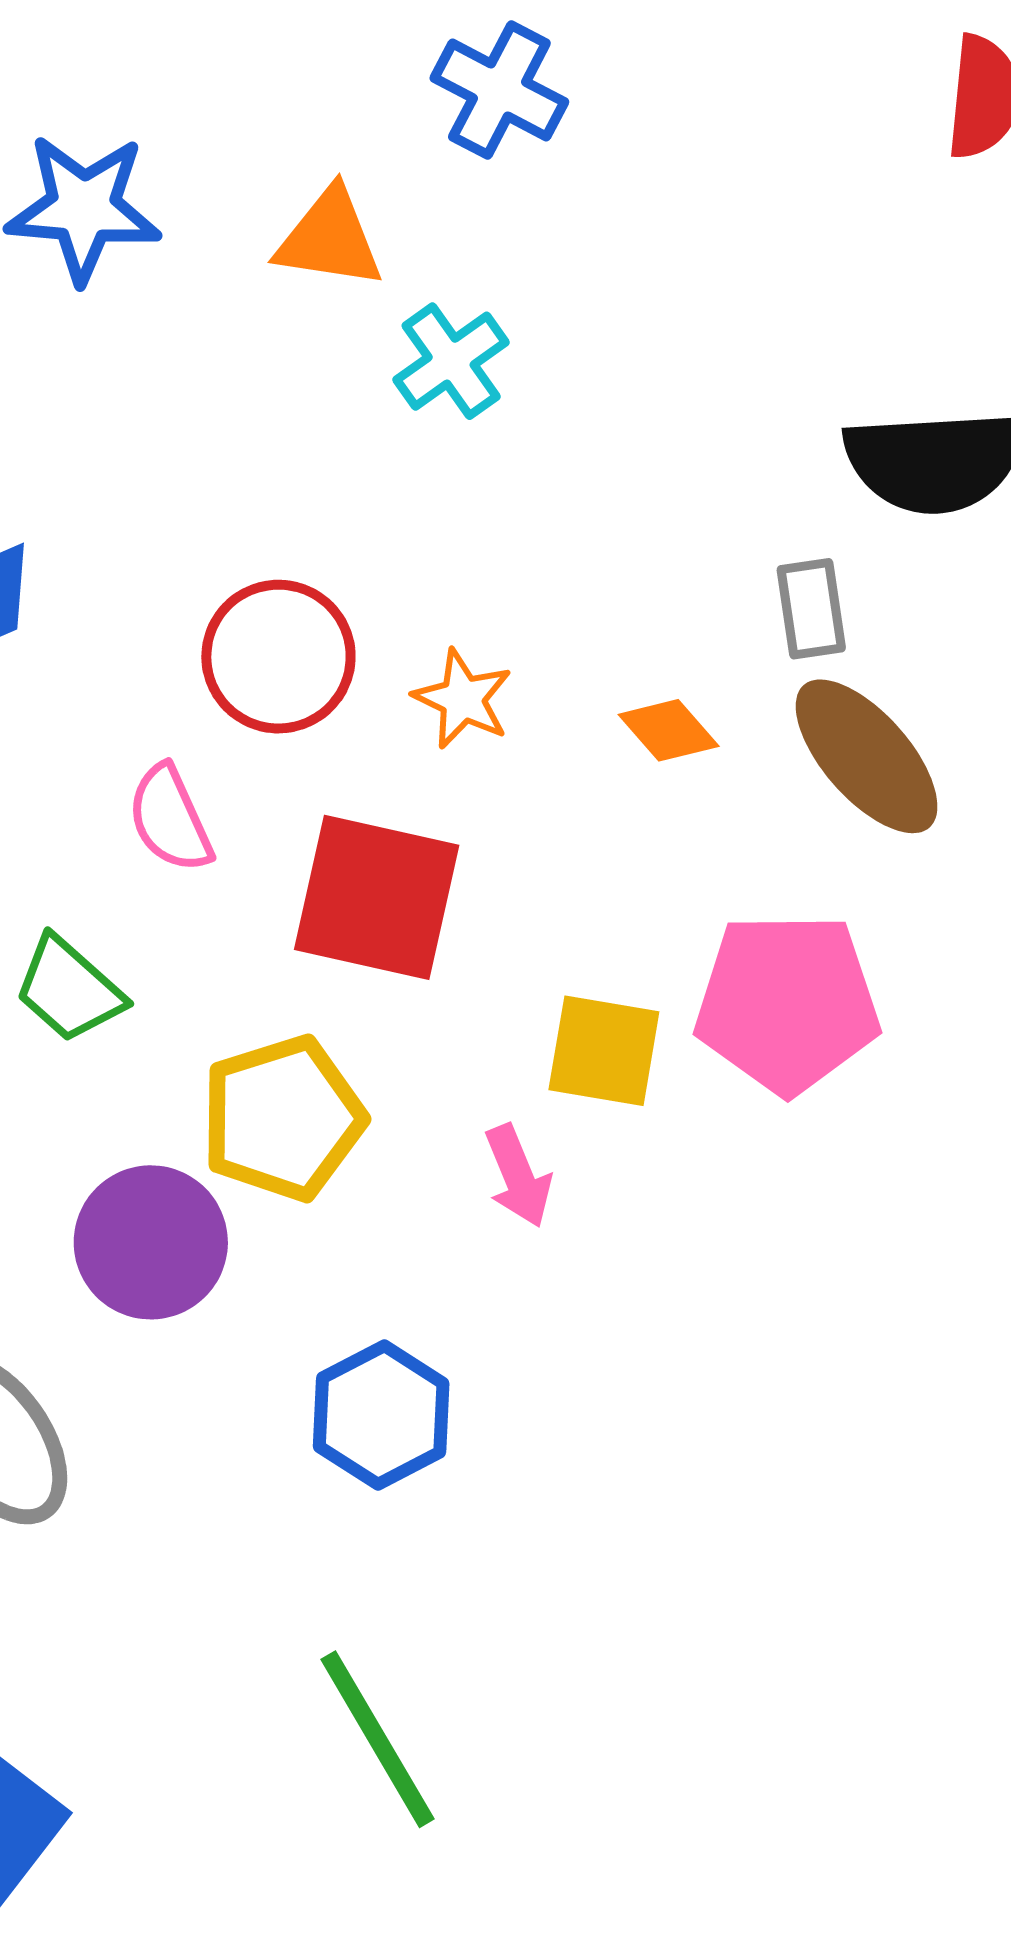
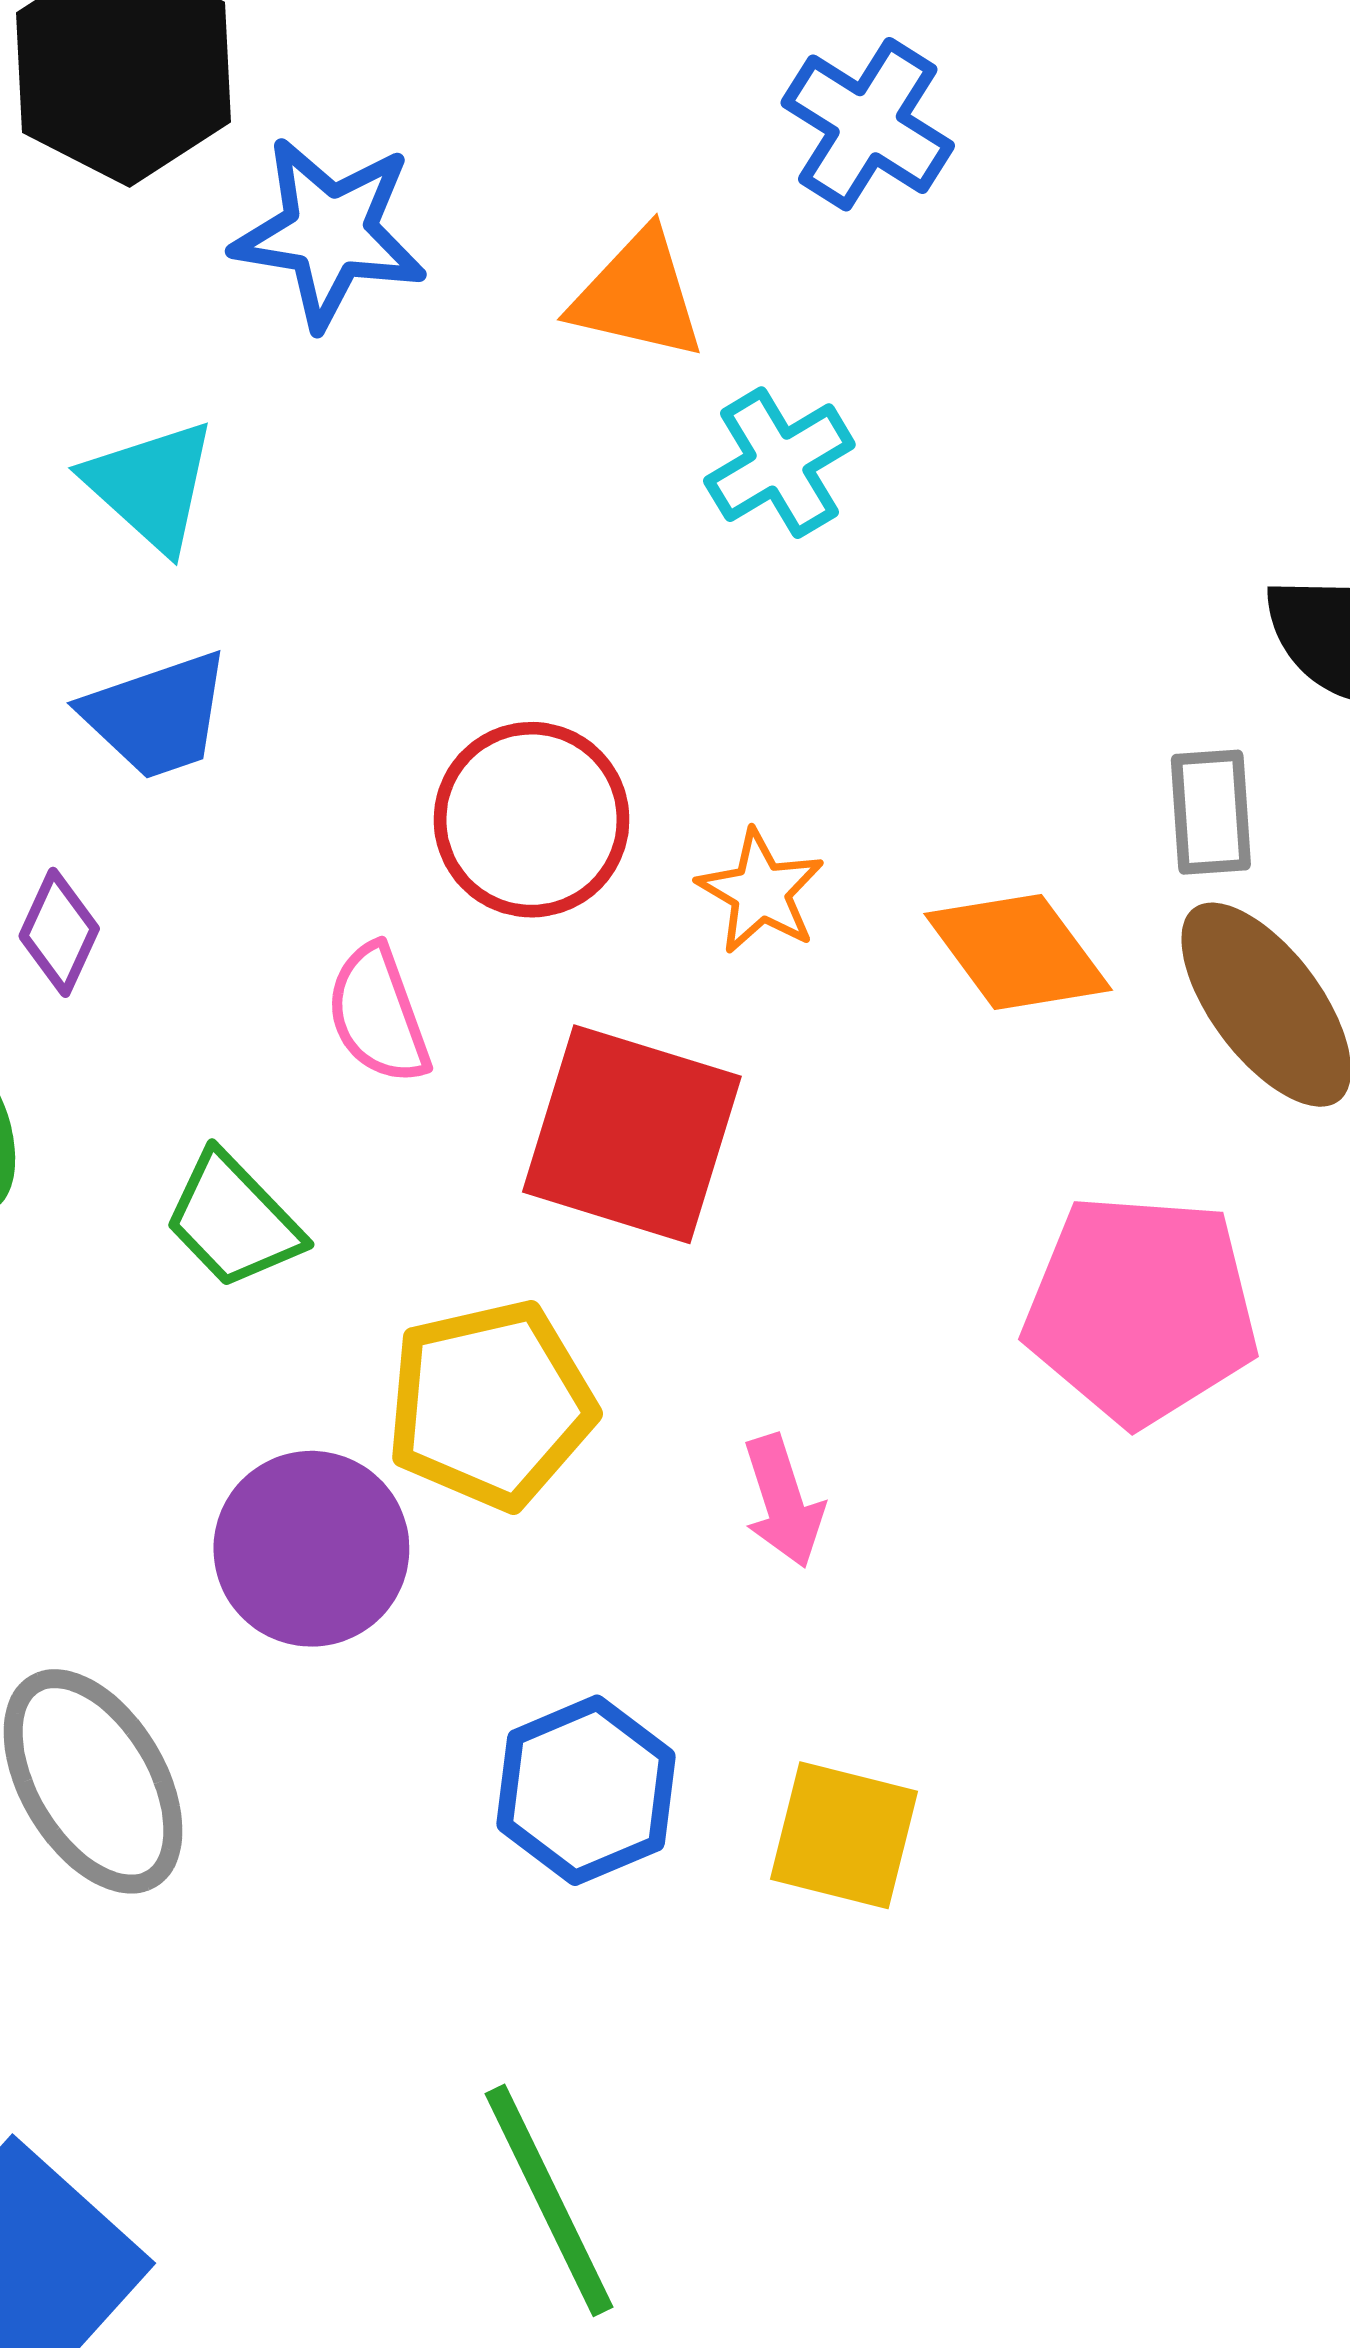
orange diamond: (669, 730) -> (1018, 952), size x1.5
yellow square: (604, 1051) -> (844, 1835), moved

